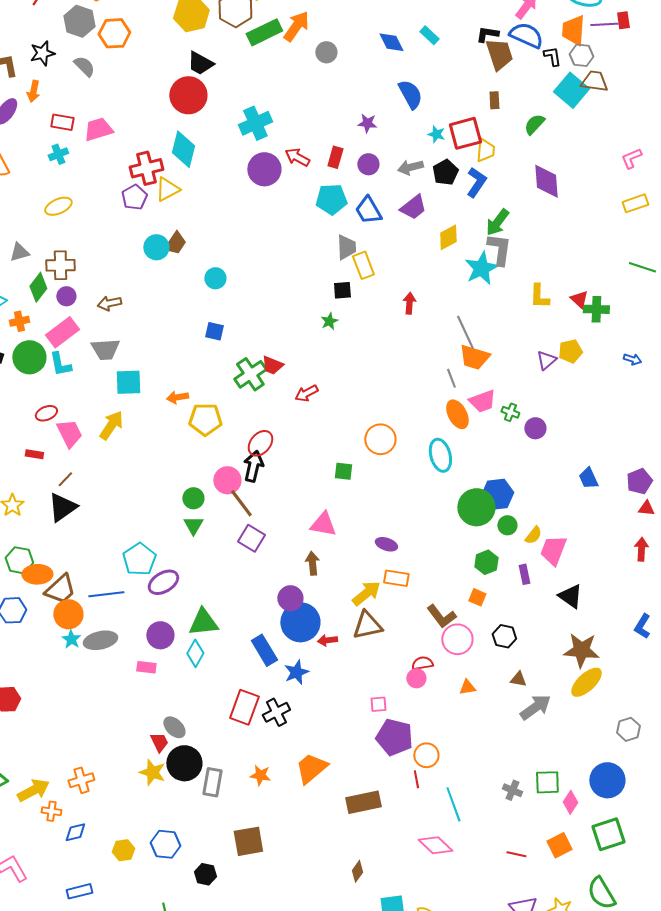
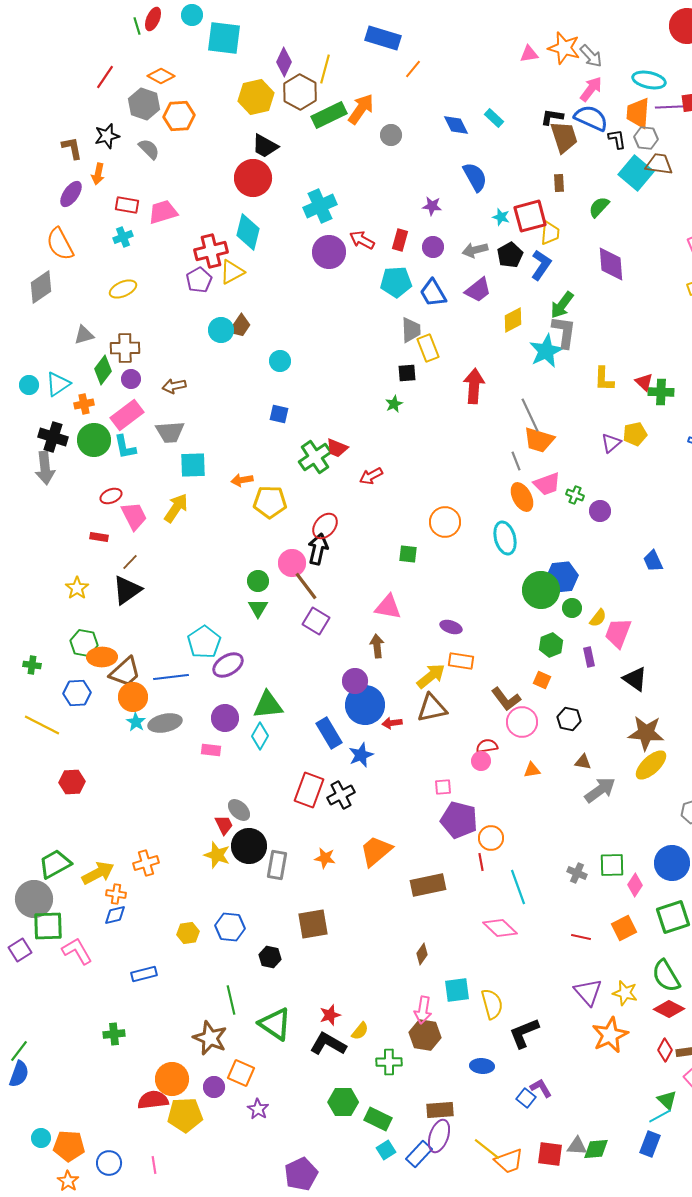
red arrow: (409, 303) -> (474, 386), size x1.6
blue diamond: (75, 832) -> (115, 915), moved

